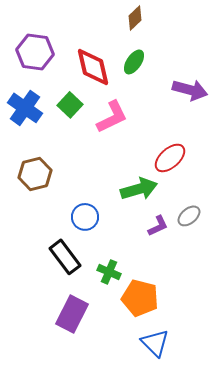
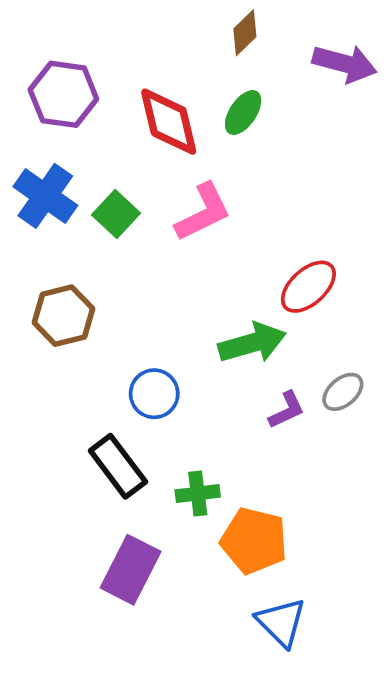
purple arrow: (190, 90) -> (345, 64), moved
green square: (70, 105) -> (116, 214), moved
green cross: (109, 272) -> (198, 493), turned -30

